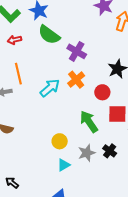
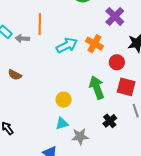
purple cross: (77, 51) -> (115, 16), moved
orange cross: (76, 80) -> (94, 44), turned -36
gray star: (87, 153) -> (80, 136), moved

